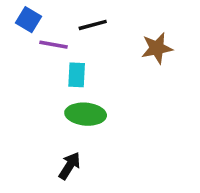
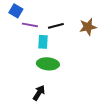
black line: (93, 25) -> (56, 26), moved

